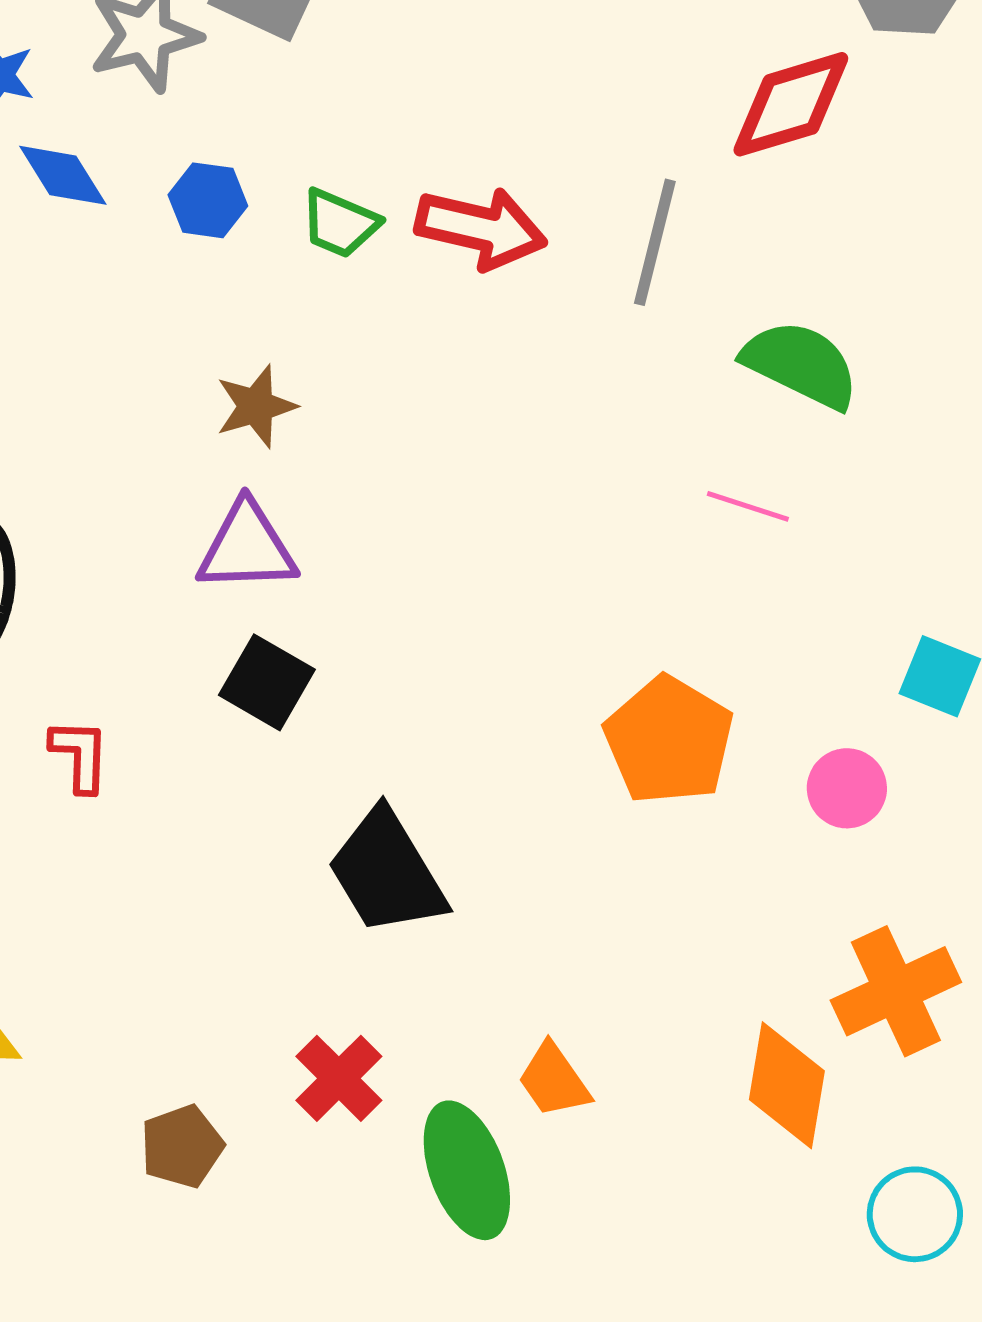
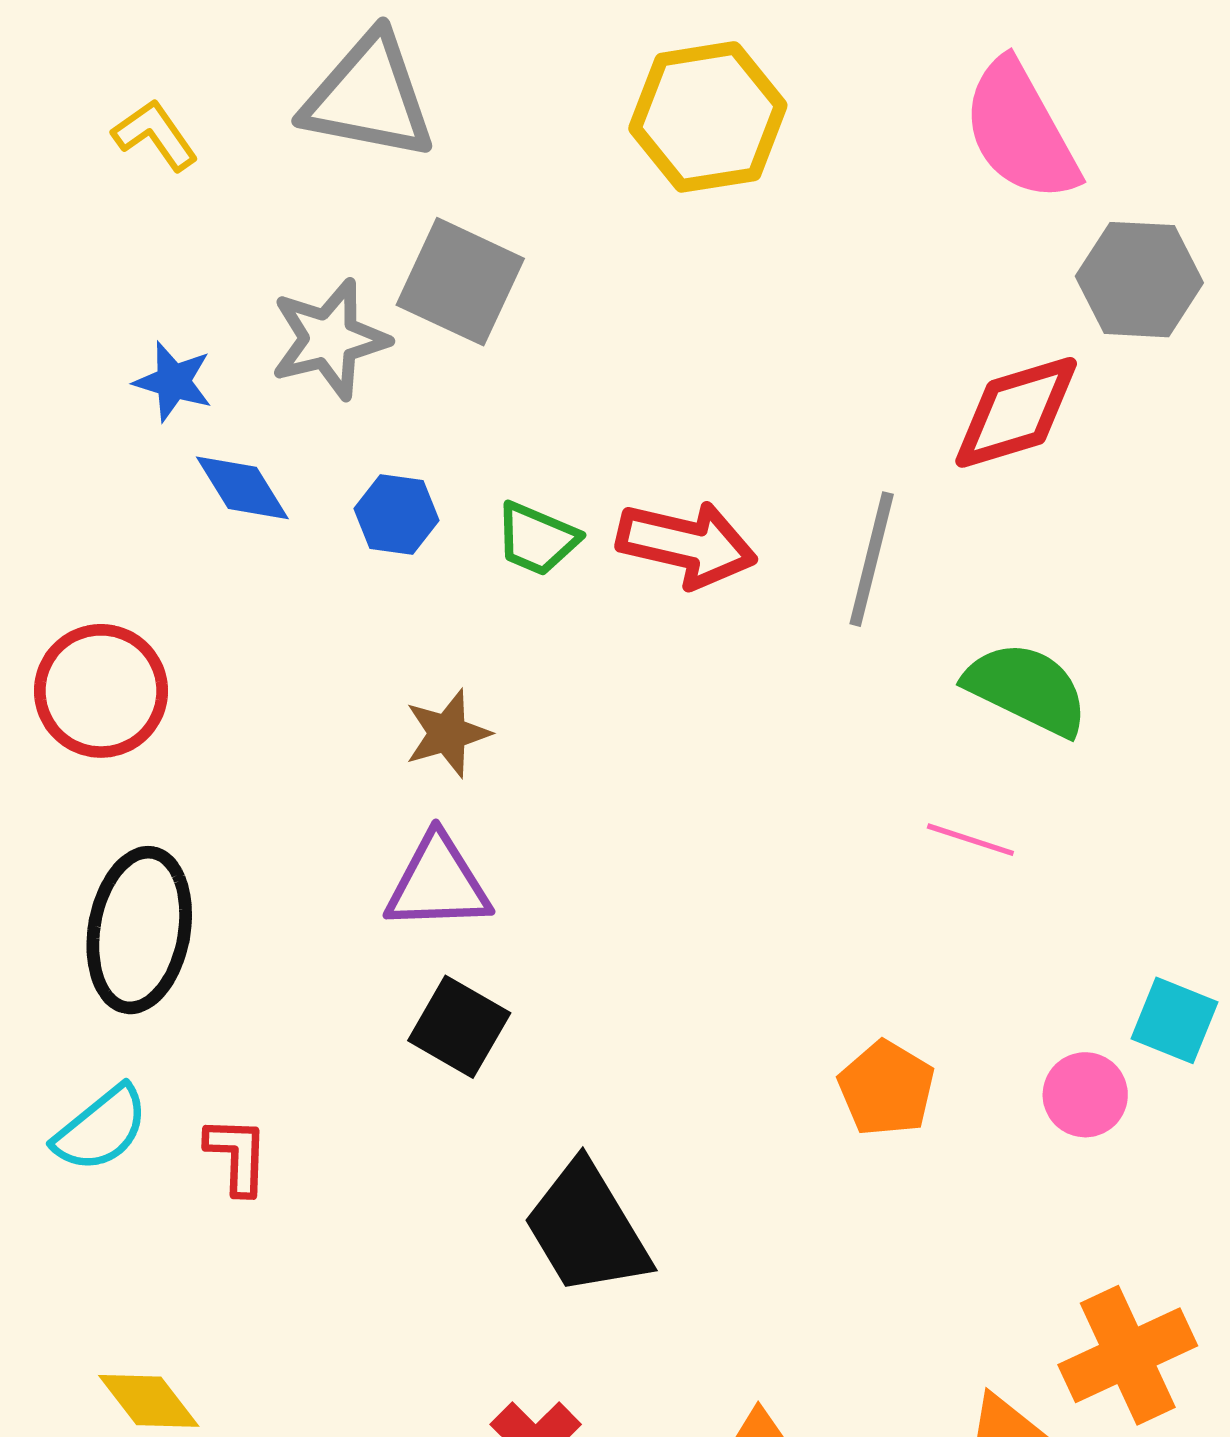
orange pentagon: (669, 740) -> (886, 1088), size x0.7
red L-shape: (80, 755) -> (237, 1155), moved
pink circle: (847, 788) -> (1085, 1095), moved

